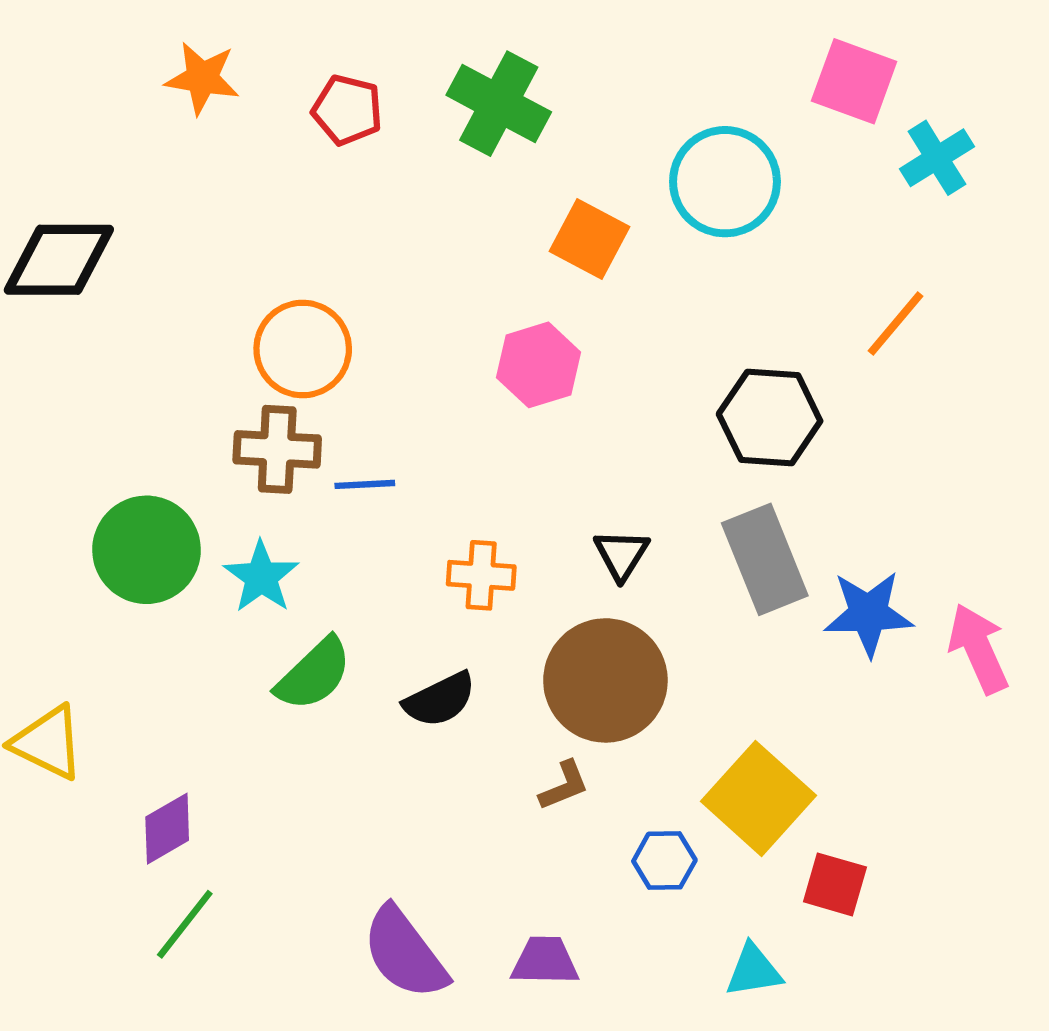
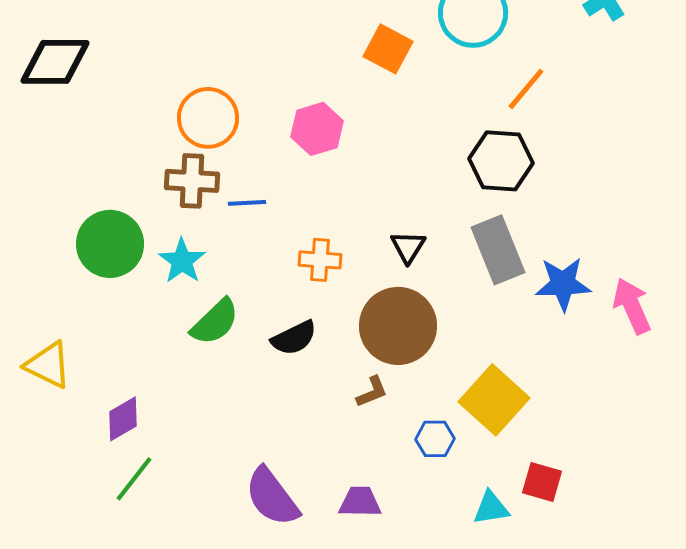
orange line: (896, 324) -> (526, 89), moved
pink hexagon: (539, 365) -> (317, 129), moved
red square: (835, 884) -> (542, 482), moved

